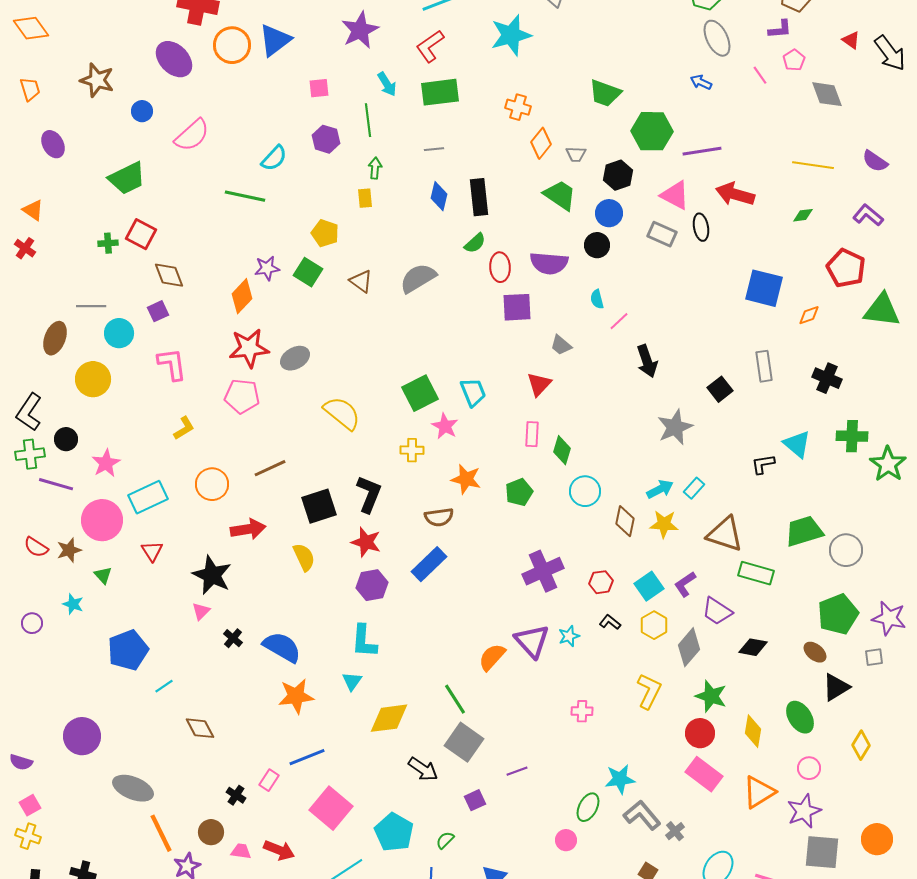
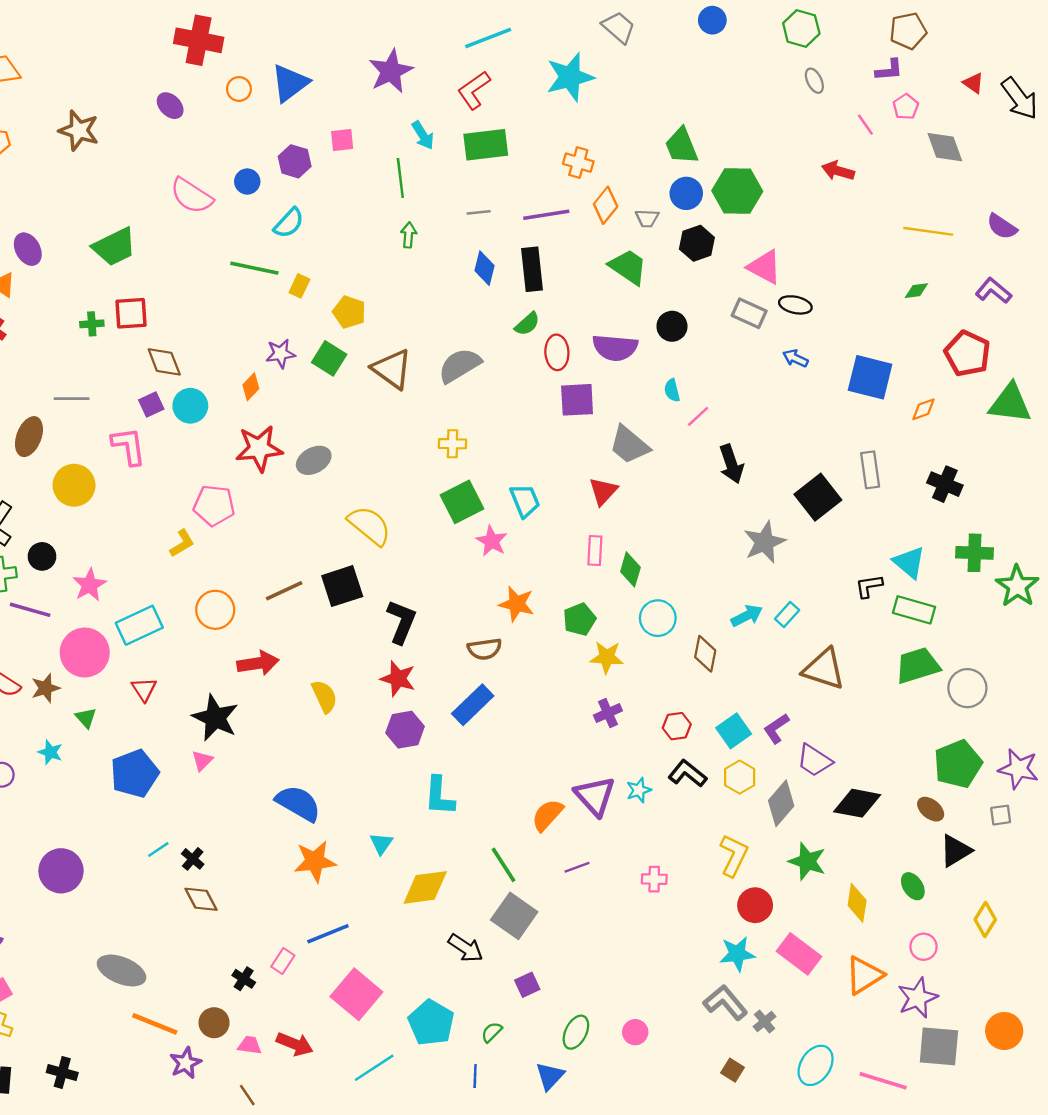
gray ellipse: (717, 38) -> (814, 81), size x0.6
orange circle: (232, 45) -> (239, 89), size x0.6
purple ellipse: (174, 59) -> (170, 106), size x0.6
blue arrow: (701, 82) -> (795, 358), moved
green trapezoid: (605, 93) -> (681, 146), turned 48
blue circle: (142, 111) -> (247, 182), moved
pink semicircle: (192, 135) -> (191, 196), turned 75
purple hexagon: (326, 139) -> (295, 161), moved
purple ellipse: (53, 144) -> (28, 249), moved
purple line: (702, 151) -> (546, 215), moved
red arrow: (735, 194) -> (838, 171), moved, size x0.7
yellow rectangle: (365, 198) -> (299, 286), moved, turned 30
blue circle: (609, 213) -> (686, 193), moved
black ellipse: (701, 227) -> (795, 305), turned -68
red square: (141, 234) -> (131, 313), turned -32
brown triangle: (361, 281) -> (392, 369), size x1.5
orange diamond: (242, 296) -> (251, 387), size x0.7
cyan circle: (119, 333) -> (190, 406), moved
gray trapezoid: (561, 345) -> (629, 445), size x1.6
pink L-shape: (172, 364) -> (129, 446), moved
black square: (720, 389) -> (818, 497), size x1.5
pink pentagon: (242, 396) -> (214, 505), moved
yellow cross: (412, 450) -> (453, 444), moved
black square: (319, 506) -> (342, 586), moved
yellow star: (664, 524) -> (607, 657), moved
purple cross: (543, 571) -> (608, 713), size x0.6
green rectangle: (756, 573) -> (914, 610), moved
black L-shape: (610, 622) -> (687, 774), size x1.5
black cross: (233, 638) -> (193, 859), moved
cyan L-shape: (364, 641) -> (439, 796), moved
black diamond: (753, 647) -> (857, 803), size x1.4
blue pentagon: (128, 650) -> (135, 774), moved
green ellipse: (800, 717) -> (913, 886), size x0.7
red circle: (700, 733) -> (755, 905), moved
purple circle: (82, 736) -> (61, 871), moved
purple line: (517, 771) -> (577, 867), moved
cyan star: (620, 779) -> (737, 954), moved
green ellipse: (588, 807) -> (576, 1032), moved
orange line: (161, 833) -> (155, 1024), turned -42

